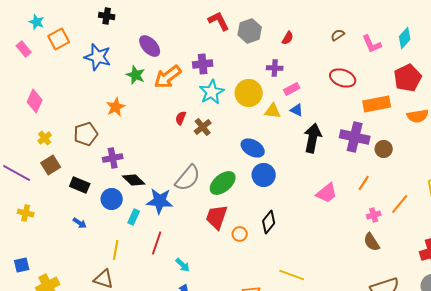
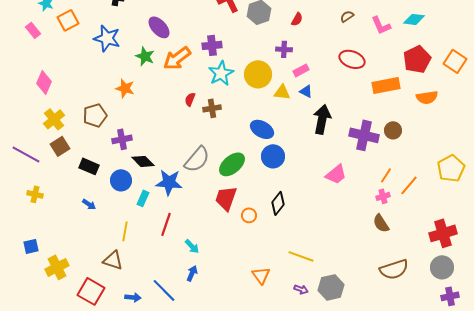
cyan diamond: (405, 38) -> (414, 19), turned 55
orange star: (116, 107) -> (125, 88), turned -30
brown cross: (203, 127) -> (212, 108), turned 30
purple cross: (355, 137) -> (364, 135), moved
yellow cross: (45, 138) -> (54, 119), size x1.5
orange line: (364, 183) -> (386, 175), moved

